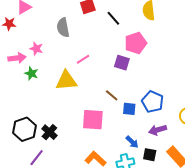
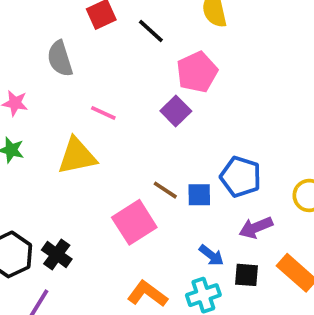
pink line: (83, 59) -> (103, 113), turned 64
purple square: (122, 63) -> (176, 111), turned 35
brown line: (112, 95) -> (165, 190), moved
pink square: (93, 120) -> (134, 222), turned -30

